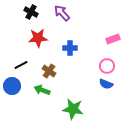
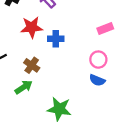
red star: (38, 38) -> (32, 27), moved
green arrow: (42, 90) -> (24, 87), turned 126

